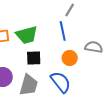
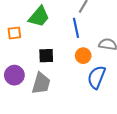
green trapezoid: (27, 35) -> (39, 17), moved, turned -35
blue semicircle: (61, 82) -> (97, 77), moved, turned -120

